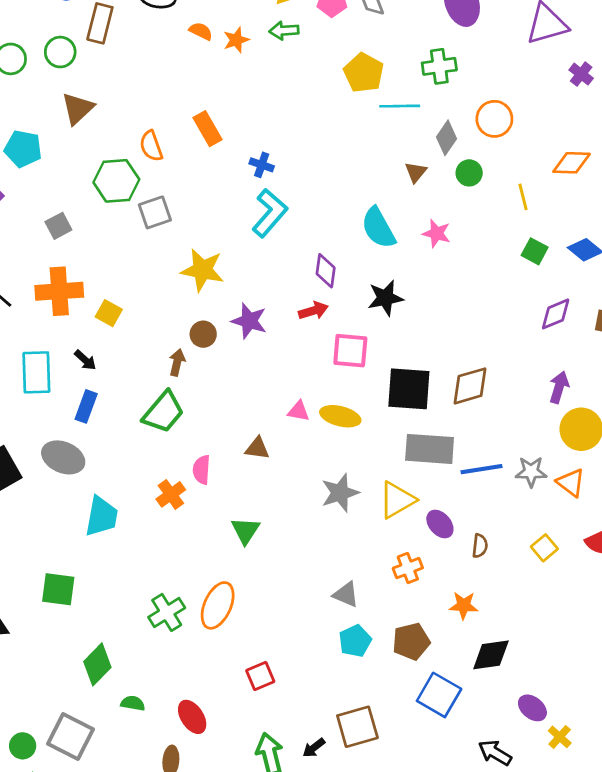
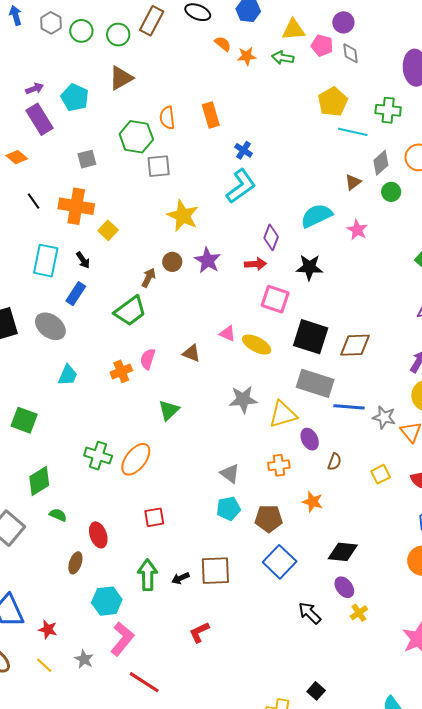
cyan semicircle: (378, 228) -> (316, 216), turned 80
cyan trapezoid: (101, 516) -> (68, 375), size x0.7
green cross: (167, 612) -> (98, 456), turned 36
black diamond: (491, 655) -> (343, 552), moved

